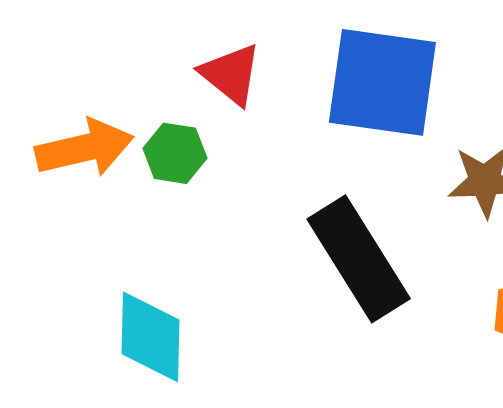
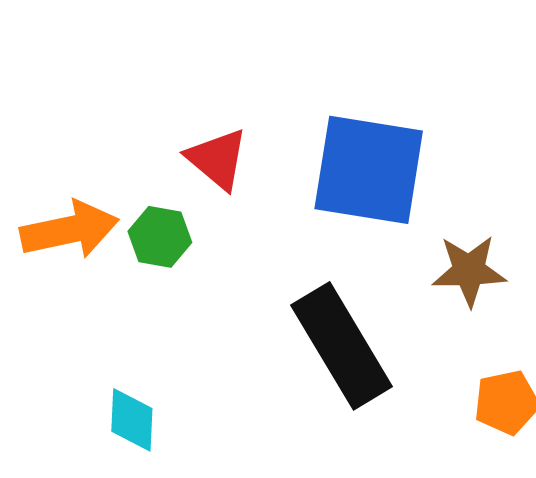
cyan diamond: (150, 337) -> (132, 420), size x0.7

